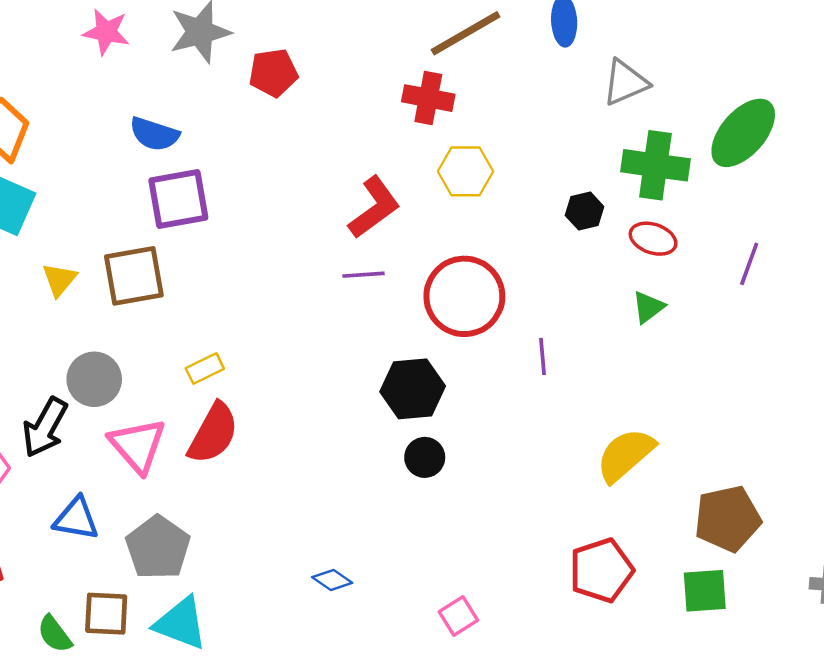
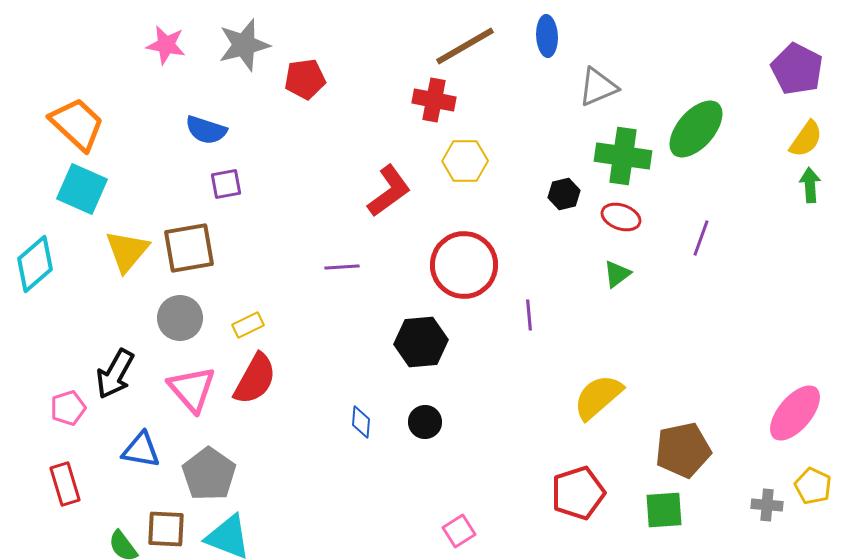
purple square: (178, 199) -> (226, 184), size x0.6
purple line: (363, 275) -> (342, 267), moved
yellow triangle: (59, 280) -> (127, 251), size x1.5
gray circle: (94, 379) -> (180, 318), moved
black circle: (425, 457) -> (425, 422), moved
blue diamond: (332, 580) -> (361, 422), moved, turned 60

